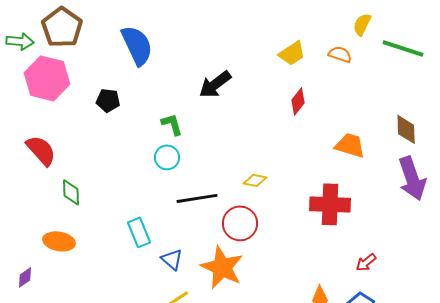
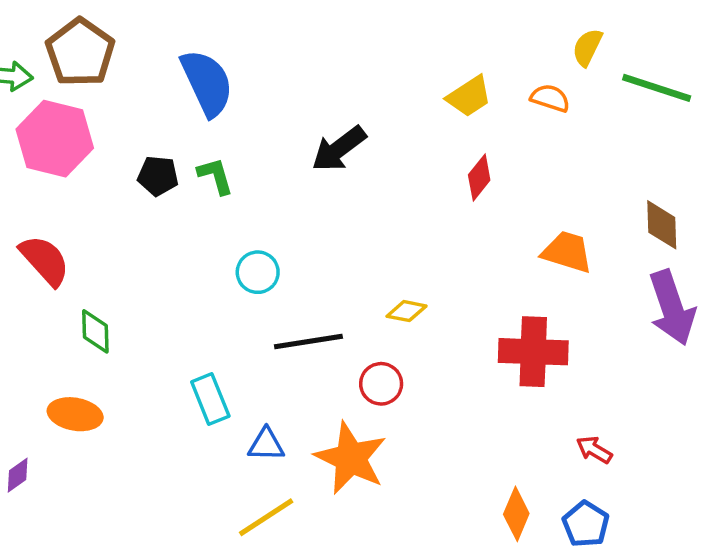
green L-shape: (172, 124) -> (215, 176), moved
red circle: (240, 223) -> (381, 384), size x0.7
blue triangle: (172, 259) -> (266, 445), turned -40
red arrow: (366, 262) -> (594, 450), turned 70

